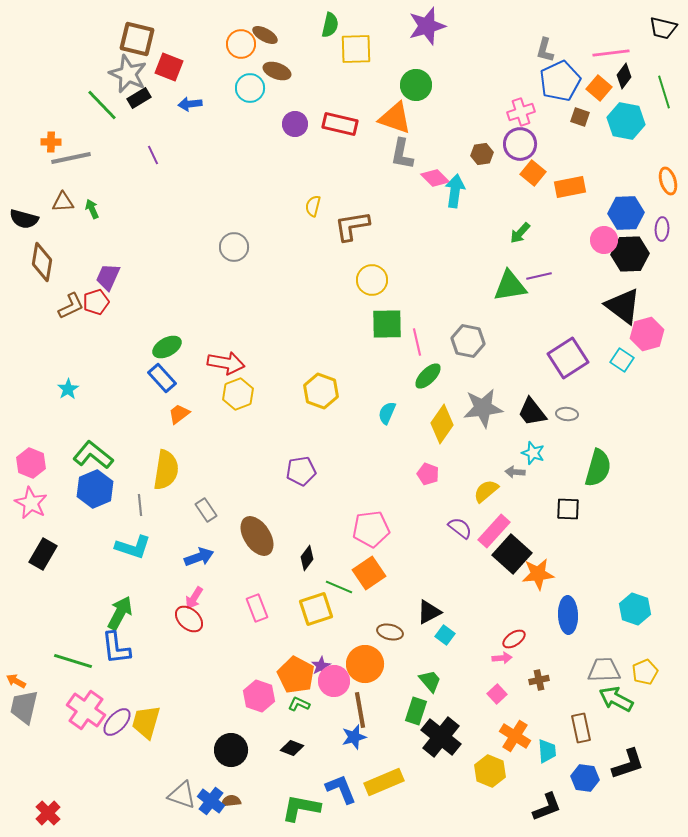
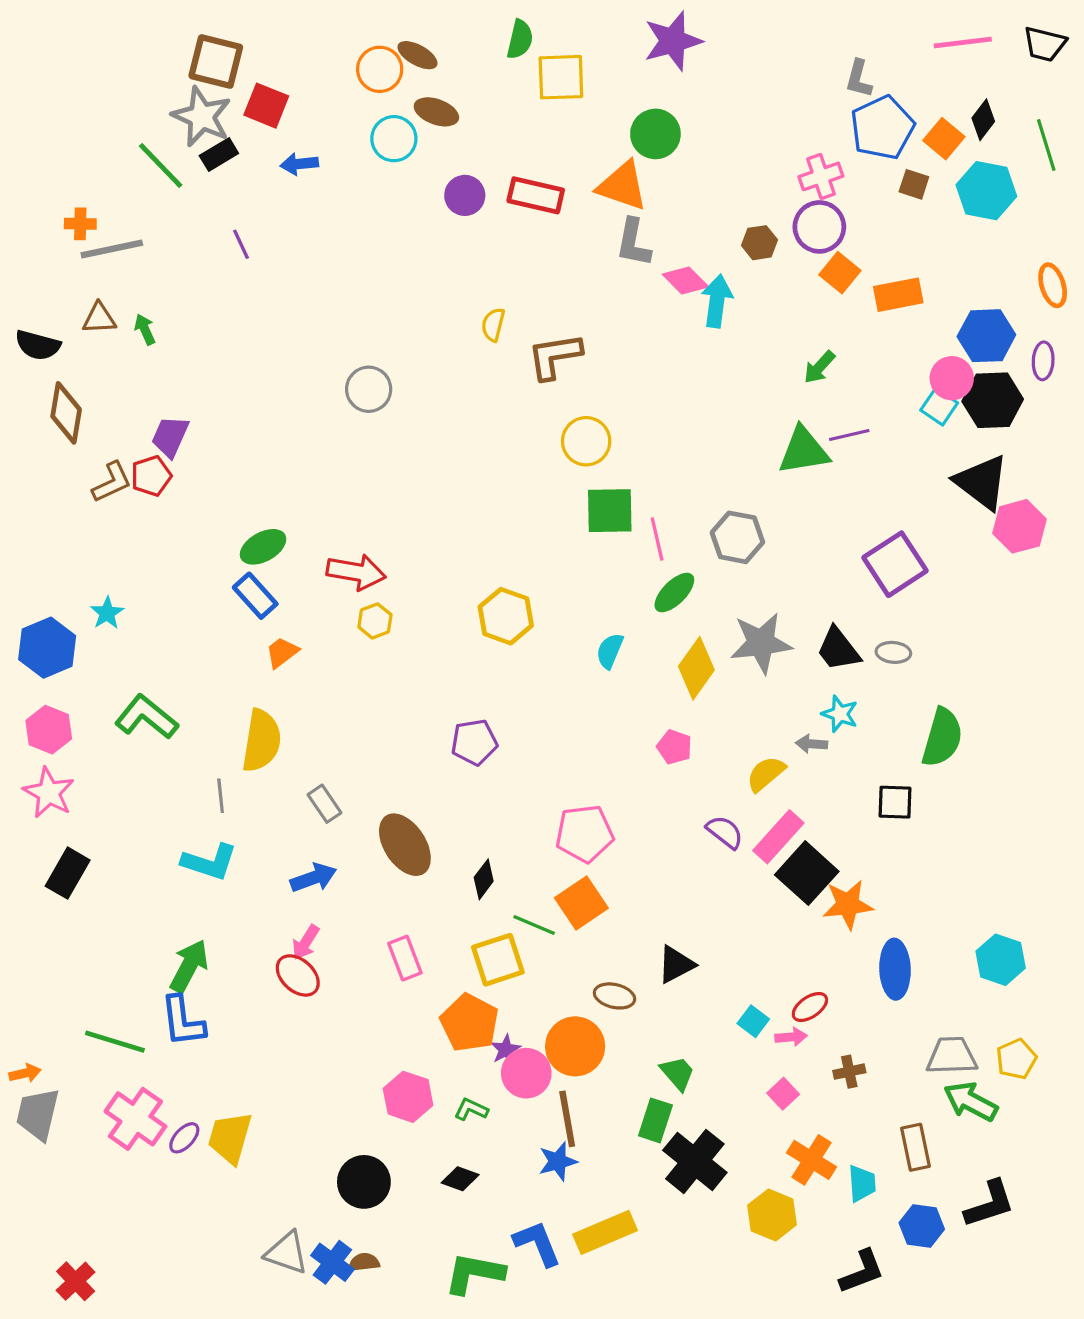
pink line: (611, 53) -> (963, 43), moved
cyan square: (622, 360) -> (939, 407), moved
yellow hexagon: (238, 394) -> (375, 621), size x0.7
blue hexagon: (95, 489) -> (47, 648), moved
cyan square: (445, 635) -> (753, 1021), moved
orange pentagon: (296, 675) -> (470, 1023), moved
orange arrow: (16, 681) -> (25, 1073), turned 138
purple ellipse: (117, 722) -> (184, 1138), size x0.7

